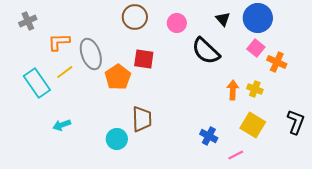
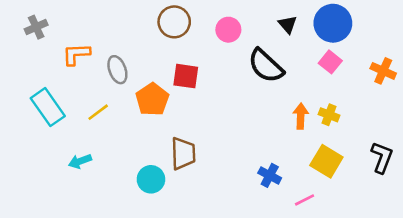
gray ellipse: (91, 54) -> (117, 70), size x0.7
orange cross: (277, 62) -> (383, 71), moved
yellow line: (65, 72) -> (98, 112), moved

